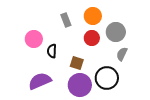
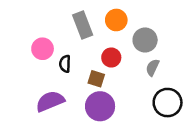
gray rectangle: (66, 20) -> (83, 25), size x1.5
red circle: (92, 38) -> (111, 57), moved
black circle: (107, 78) -> (168, 103), moved

